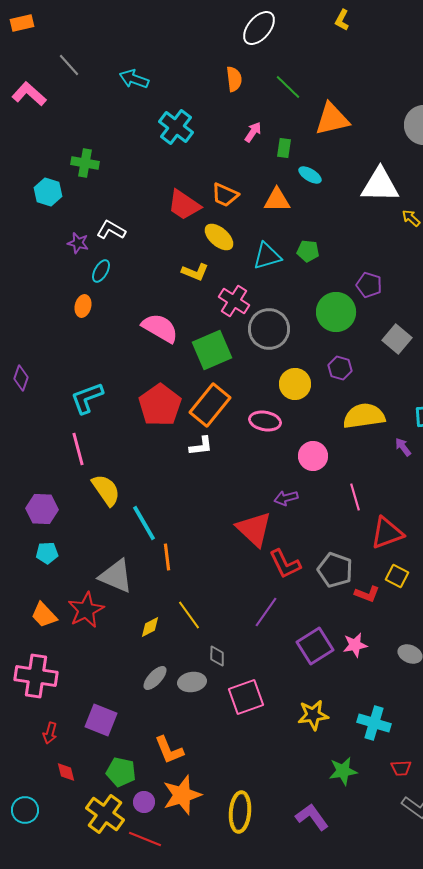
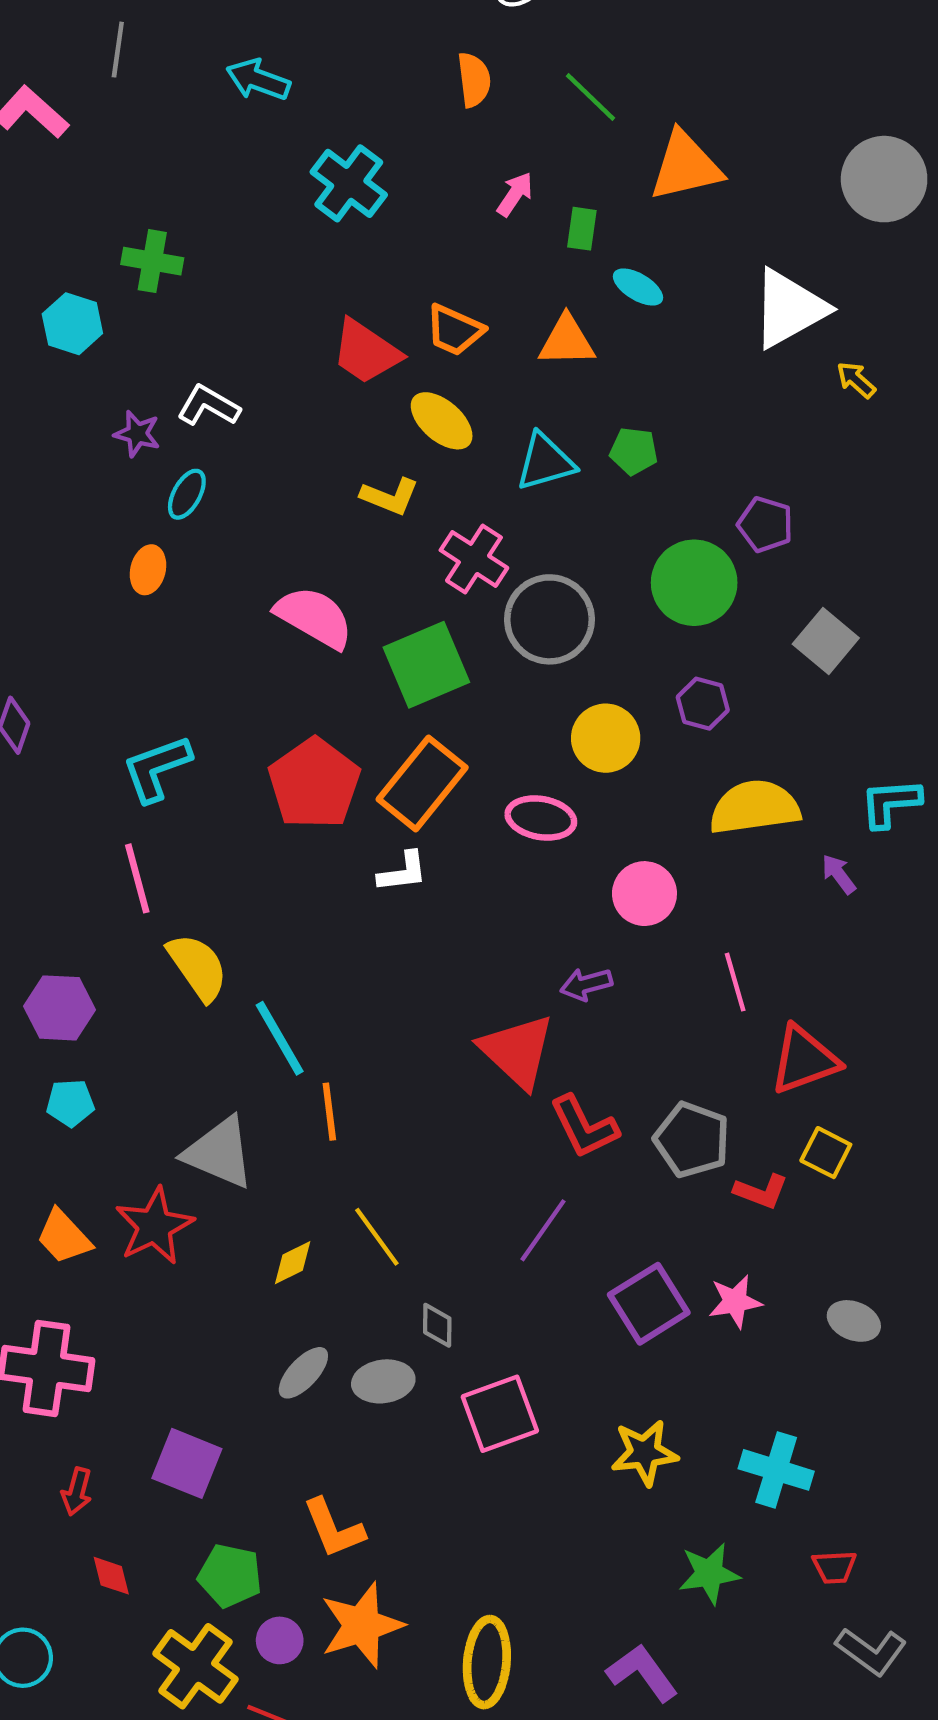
gray line: (69, 65) -> (118, 50), turned 50
white triangle: (380, 185) -> (789, 309), turned -30

